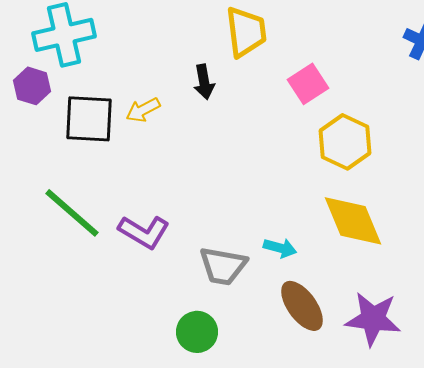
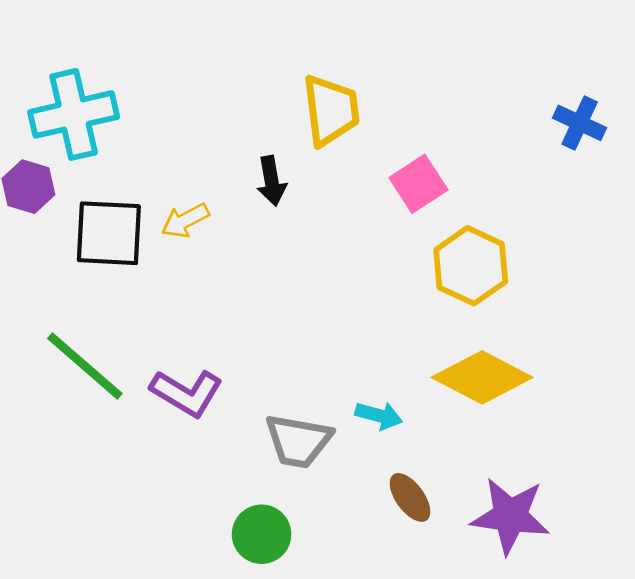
yellow diamond: (353, 221) -> (482, 377), turned -40
brown ellipse: (302, 306) -> (410, 497), size x0.7

